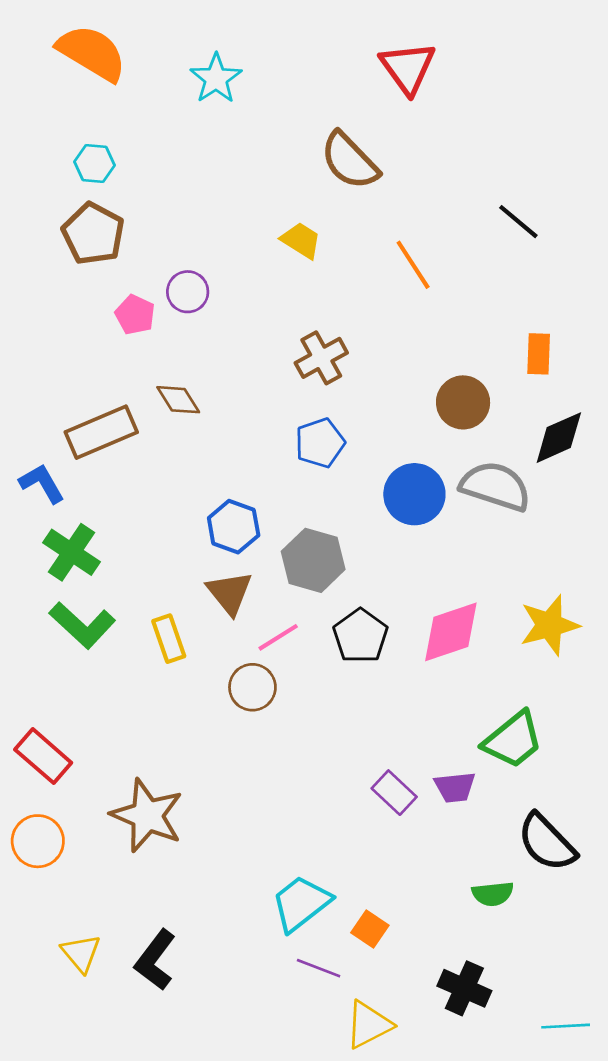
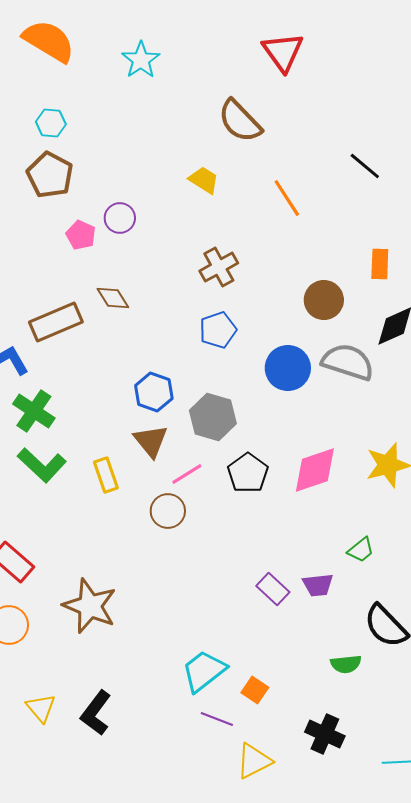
green trapezoid: (513, 740) -> (361, 550), size x0.6

